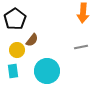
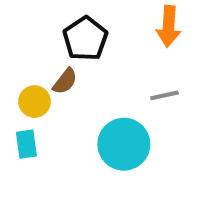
black pentagon: (15, 19) -> (85, 39), moved
cyan circle: (47, 71) -> (124, 144), moved

